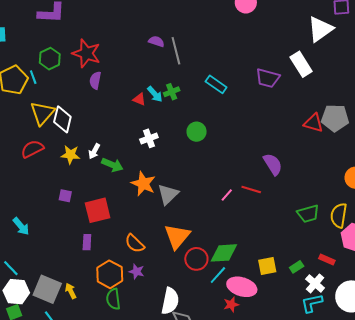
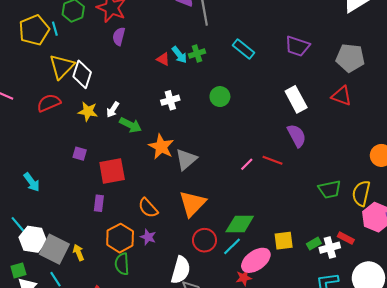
white rectangle: (301, 64) -> (296, 99), moved
gray pentagon: (335, 118) -> (350, 58), moved
red circle: (196, 259) -> (204, 240), moved
white cross: (315, 283) -> (330, 248), moved, turned 30
pink ellipse: (242, 287) -> (256, 260), turned -56
white hexagon: (16, 292) -> (33, 239), moved

